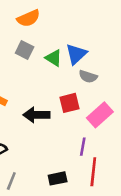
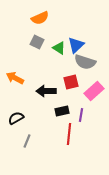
gray semicircle: (88, 76) -> (85, 62), size x1.5
red line: (93, 172) -> (69, 134), moved
black rectangle: (58, 178) -> (62, 111), moved

